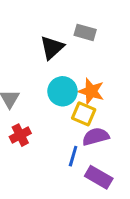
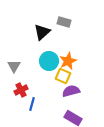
orange star: (91, 91) -> (68, 61), turned 30
blue line: (73, 156) -> (32, 104), moved

